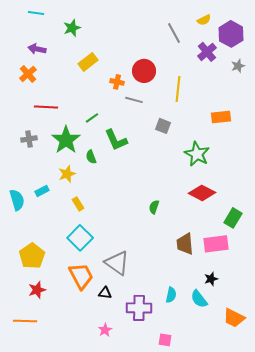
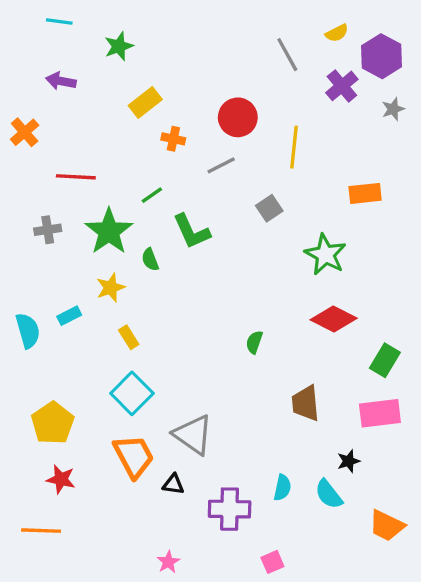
orange cross: (28, 74) -> (25, 132), moved
orange cross: (117, 82) -> (173, 139), moved
gray line: (134, 100) -> (221, 165), turned -42
gray square: (163, 126) -> (269, 208), turned 35
pink rectangle: (216, 244) -> (380, 413), moved
red star: (37, 290) -> (61, 479), turned 30
pink star: (105, 330) -> (168, 562), moved
pink square: (165, 340) -> (272, 562), turned -32

